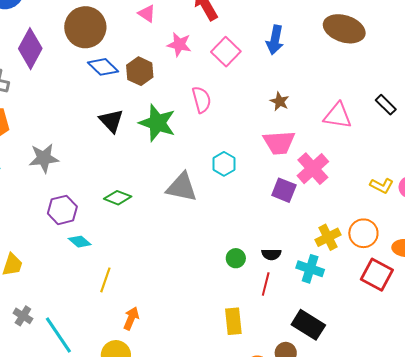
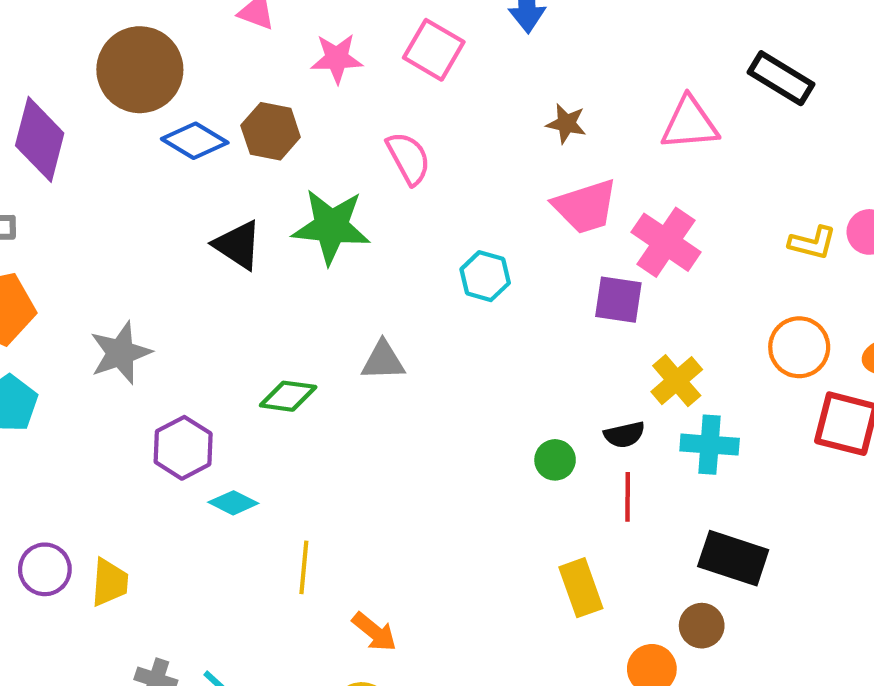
black rectangle: (386, 105) -> (781, 78), size x1.4
gray triangle: (182, 187) -> (383, 361), moved, size x0.7
yellow cross: (328, 237) -> (677, 381), moved
orange arrow: (131, 318) -> (374, 632), turned 120

